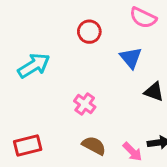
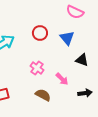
red circle: (89, 32) -> (40, 33), moved
pink arrow: (132, 152) -> (62, 79), moved

